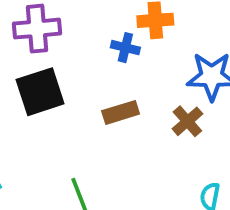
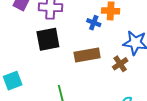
brown rectangle: (121, 112) -> (87, 55), size x1.4

